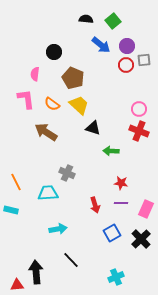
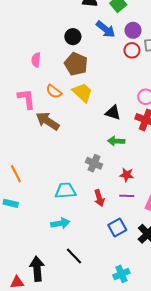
black circle: (54, 52) -> (73, 37), moved
pink L-shape: (26, 99) -> (26, 99), moved
black triangle: (93, 128) -> (113, 113), moved
gray cross: (67, 173) -> (94, 163), moved
cyan trapezoid: (48, 193) -> (66, 191), moved

